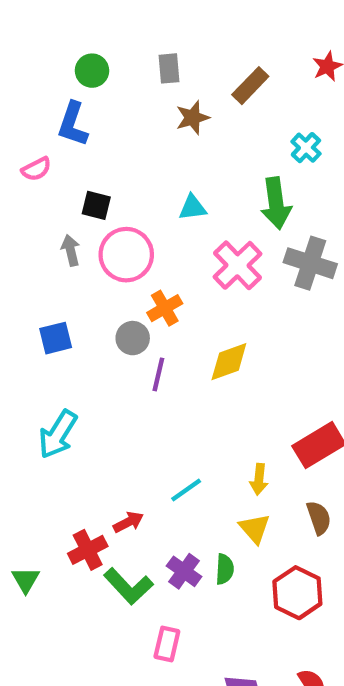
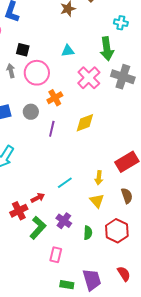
cyan cross: (306, 148) -> (121, 23), turned -32
gray circle: (133, 338) -> (31, 112), moved
green semicircle: (225, 569) -> (88, 233), moved
green L-shape: (128, 586) -> (38, 228), turned -95

